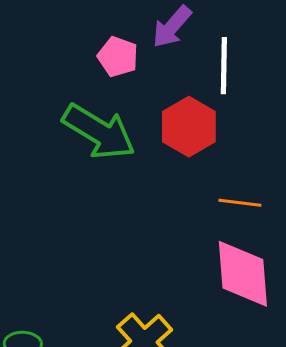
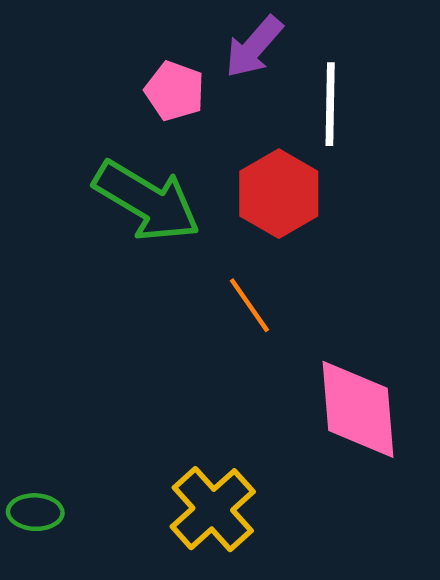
orange line: (240, 203) -> (249, 305), moved, turned 48

